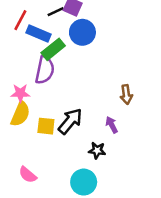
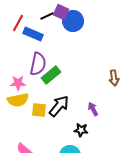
blue circle: (82, 32) -> (73, 21), moved
green rectangle: (53, 49) -> (51, 75), moved
brown arrow: (126, 94) -> (114, 78), moved
yellow semicircle: (20, 114) -> (18, 100), turned 55

